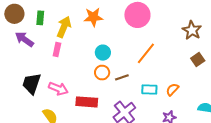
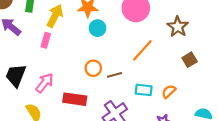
brown star: (192, 30) -> (178, 27), moved
cyan circle: (103, 53) -> (98, 28), moved
brown square: (198, 59) -> (190, 60), moved
pink arrow: (58, 89) -> (45, 83), turned -78

